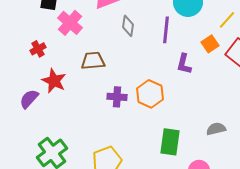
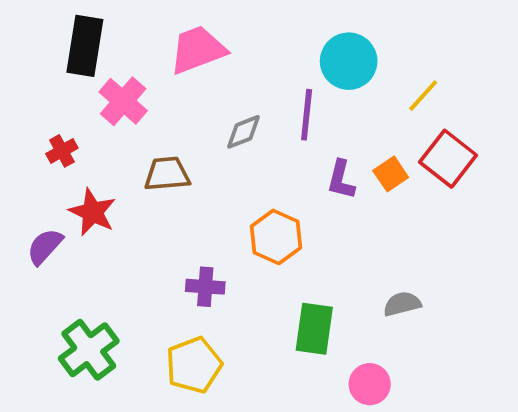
gray diamond: (128, 26) -> (244, 132), moved, turned 60
orange square: (210, 44) -> (391, 174), moved
purple cross: (117, 97) -> (205, 287), moved

